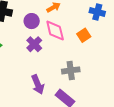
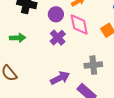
purple arrow: (38, 85) -> (60, 78), turned -96

